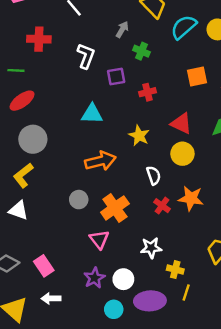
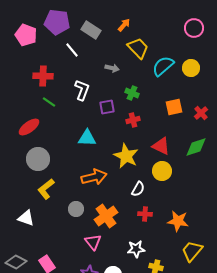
gray arrow: (122, 29) -> (112, 68), turned 72
green cross: (141, 51) -> (132, 93), moved
green line: (16, 70) -> (49, 102), moved, turned 32
yellow star: (139, 136) -> (126, 156), size x1.4
yellow L-shape: (23, 175) -> (46, 189), moved
white semicircle: (154, 175) -> (138, 189), turned 49
orange star: (191, 198) -> (178, 221), moved
red cross: (162, 206) -> (145, 214), turned -32

